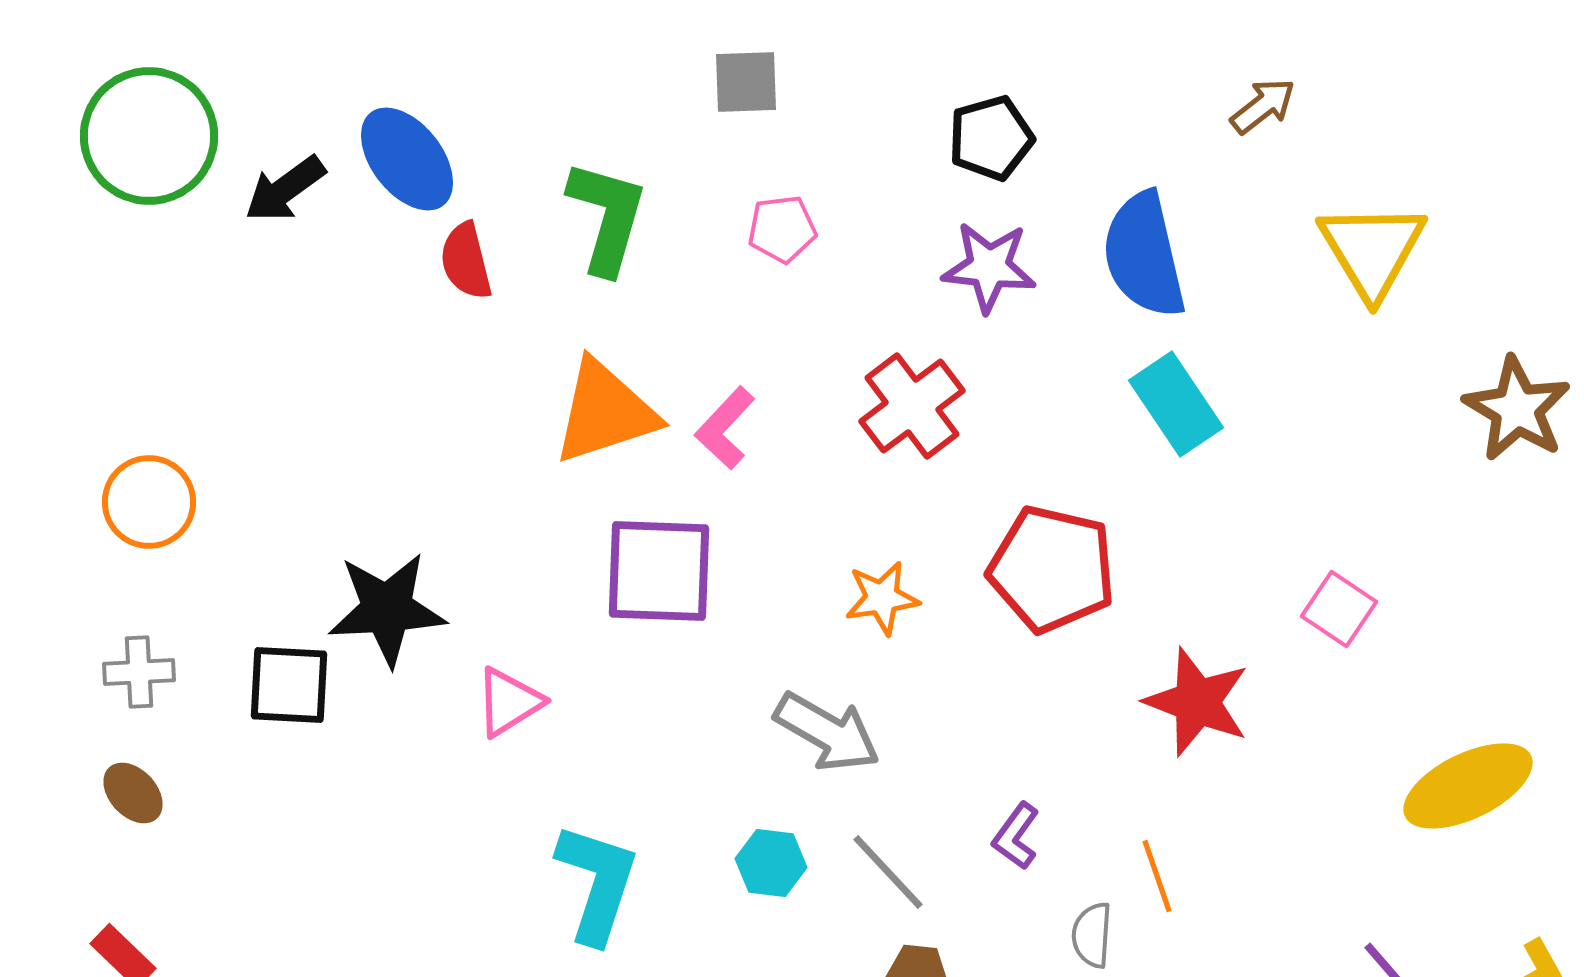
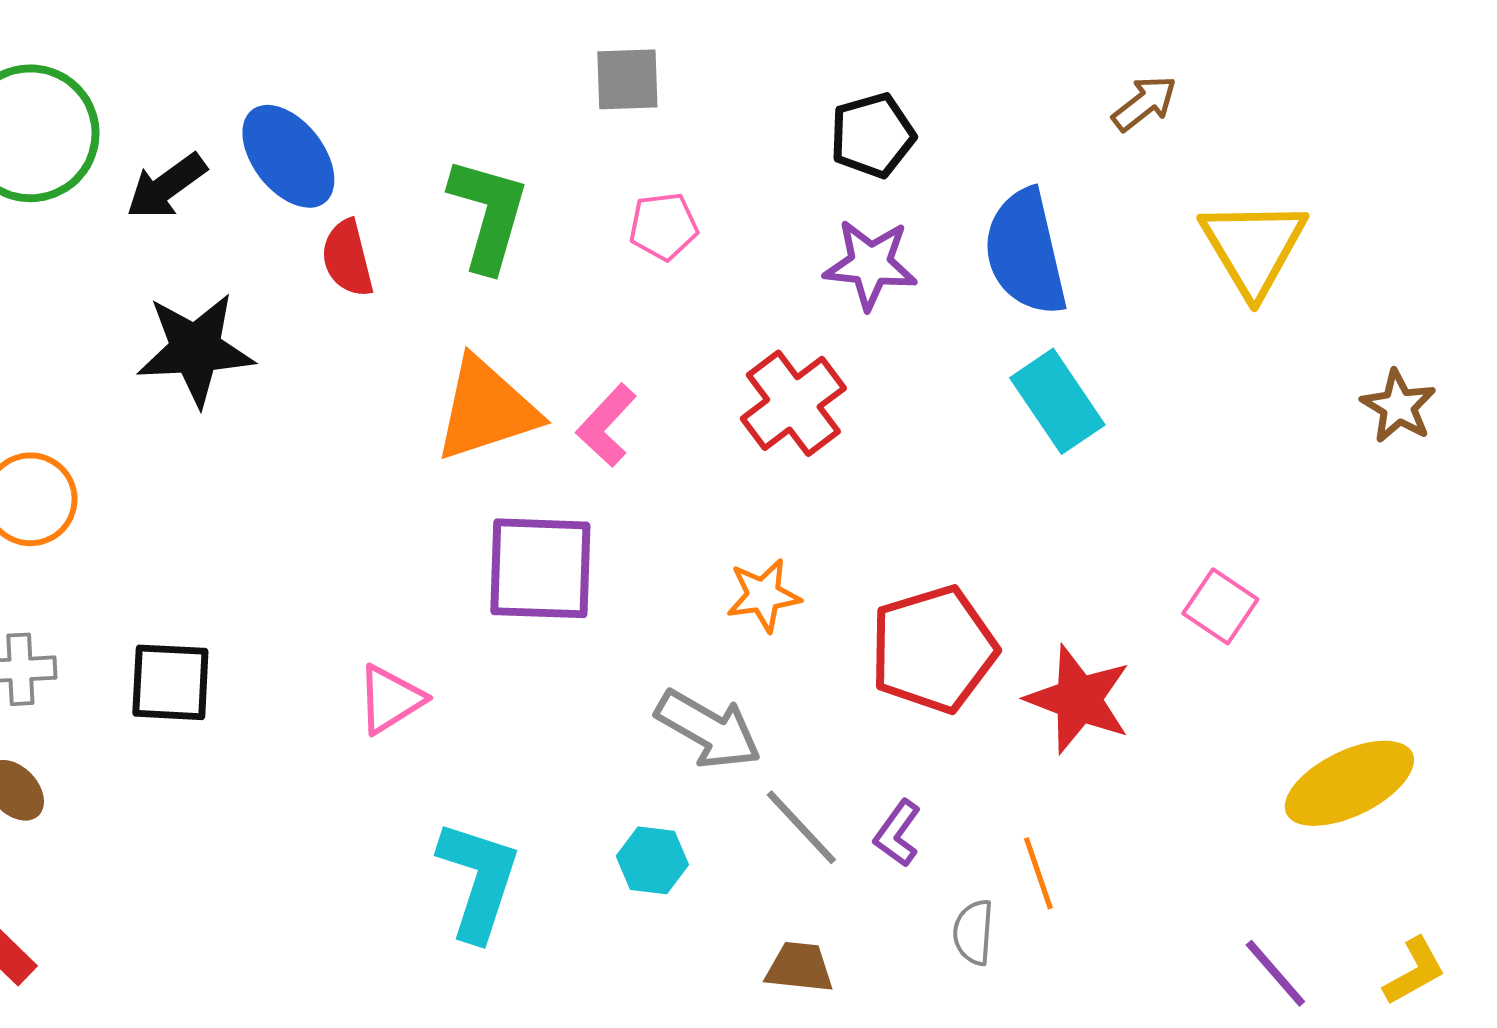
brown star: (1517, 409) -> (1398, 406), size x0.7
red pentagon: (1052, 569) -> (933, 649), moved, turned -30
black star: (387, 609) -> (195, 349), moved
gray line: (888, 872) -> (801, 827), moved

